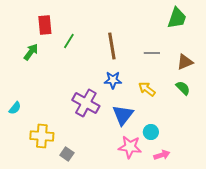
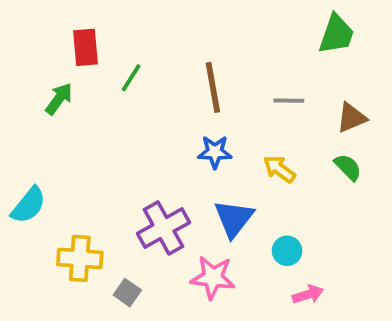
purple cross: (86, 103) -> (163, 228), moved, turned 32
cyan semicircle: (15, 108) -> (29, 205), size x1.5
pink star: (130, 147) -> (213, 277), moved

